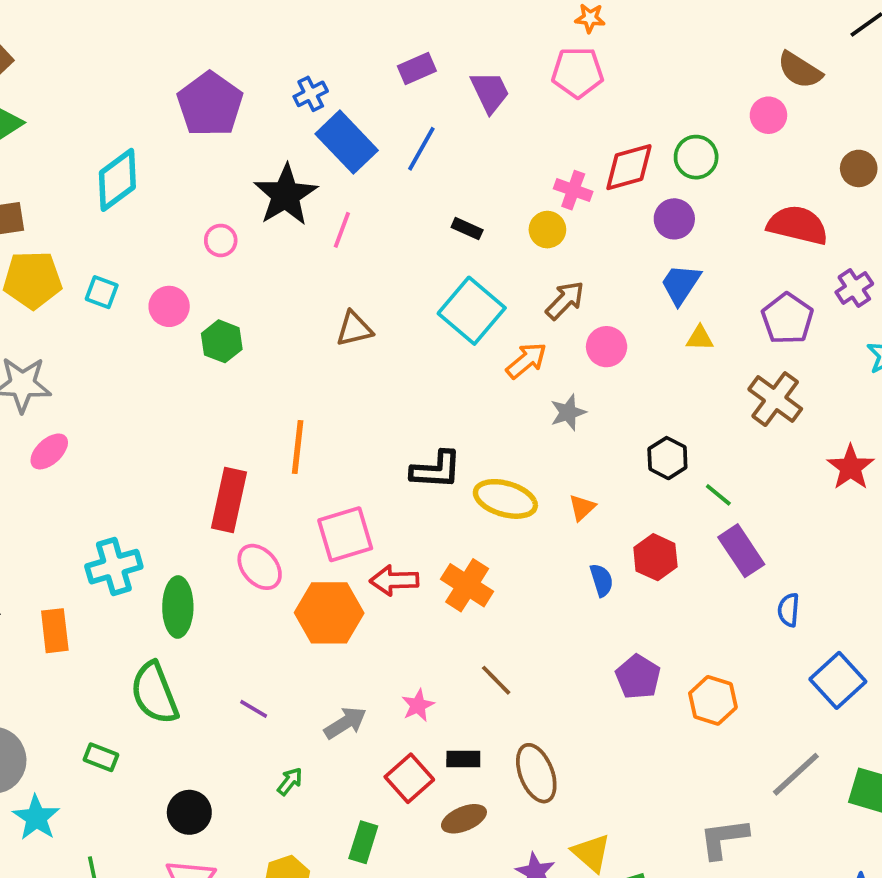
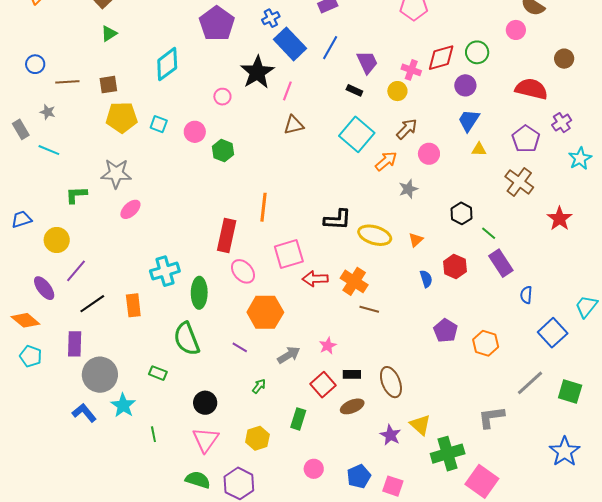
purple trapezoid: (490, 92) -> (367, 62), moved
brown triangle: (354, 329) -> (294, 125), moved
orange hexagon: (329, 613) -> (265, 312), moved
brown line: (496, 680) -> (369, 309), moved, turned -30

